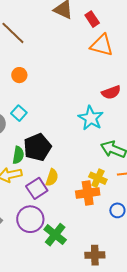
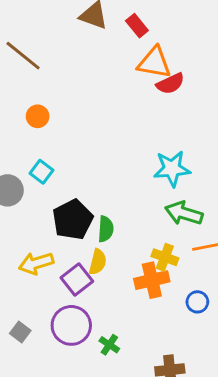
red semicircle: (111, 92) -> (170, 84), moved
cyan star: (91, 118) -> (172, 169), moved, turned -30
green semicircle: (18, 155) -> (106, 229), moved
green cross: (55, 235) -> (109, 345), size x0.6

